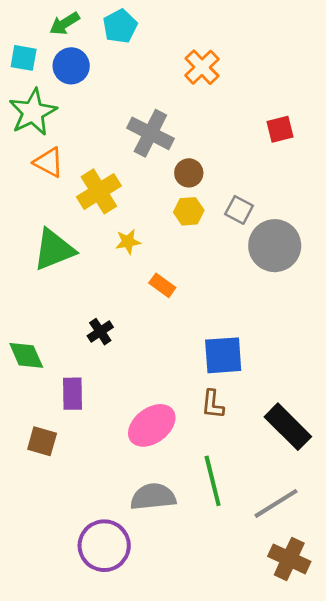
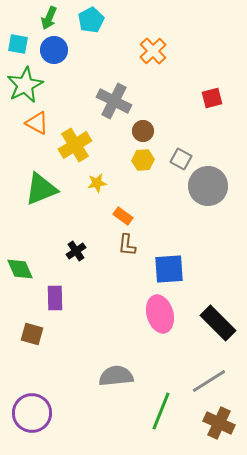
green arrow: (65, 24) -> (49, 18), turned -35
brown L-shape: (213, 404) -> (127, 245), moved
pink ellipse: (152, 425) -> (160, 314), moved, turned -69
green line: (213, 481) -> (161, 411), moved, turned 36
purple circle: (104, 546) -> (32, 413), moved

